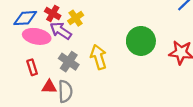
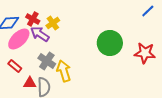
pink ellipse: (37, 36) -> (19, 39), turned -55
yellow arrow: (99, 57) -> (64, 71), moved
red rectangle: (32, 67) -> (15, 66), turned -32

